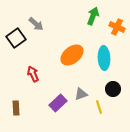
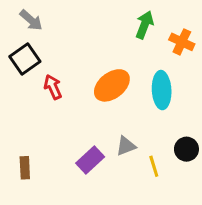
gray arrow: (36, 24) -> (31, 20), moved
red arrow: (33, 74) -> (53, 87), moved
black circle: (113, 89) -> (186, 149), moved

